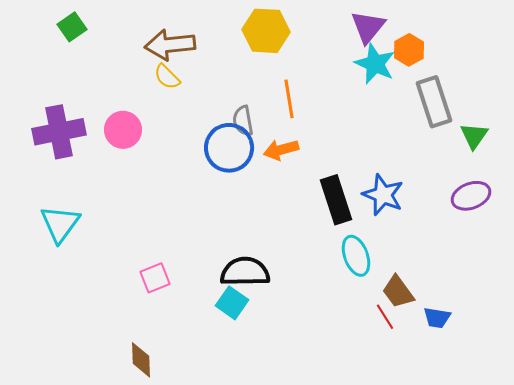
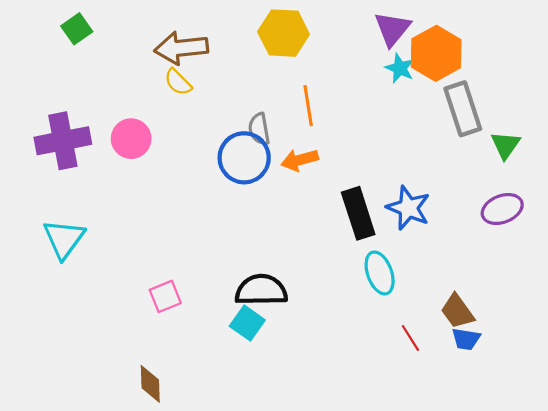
orange hexagon: (409, 50) -> (436, 53), size x1.6
cyan star: (375, 64) -> (400, 68), size x0.7
brown trapezoid: (398, 292) -> (457, 311), moved

